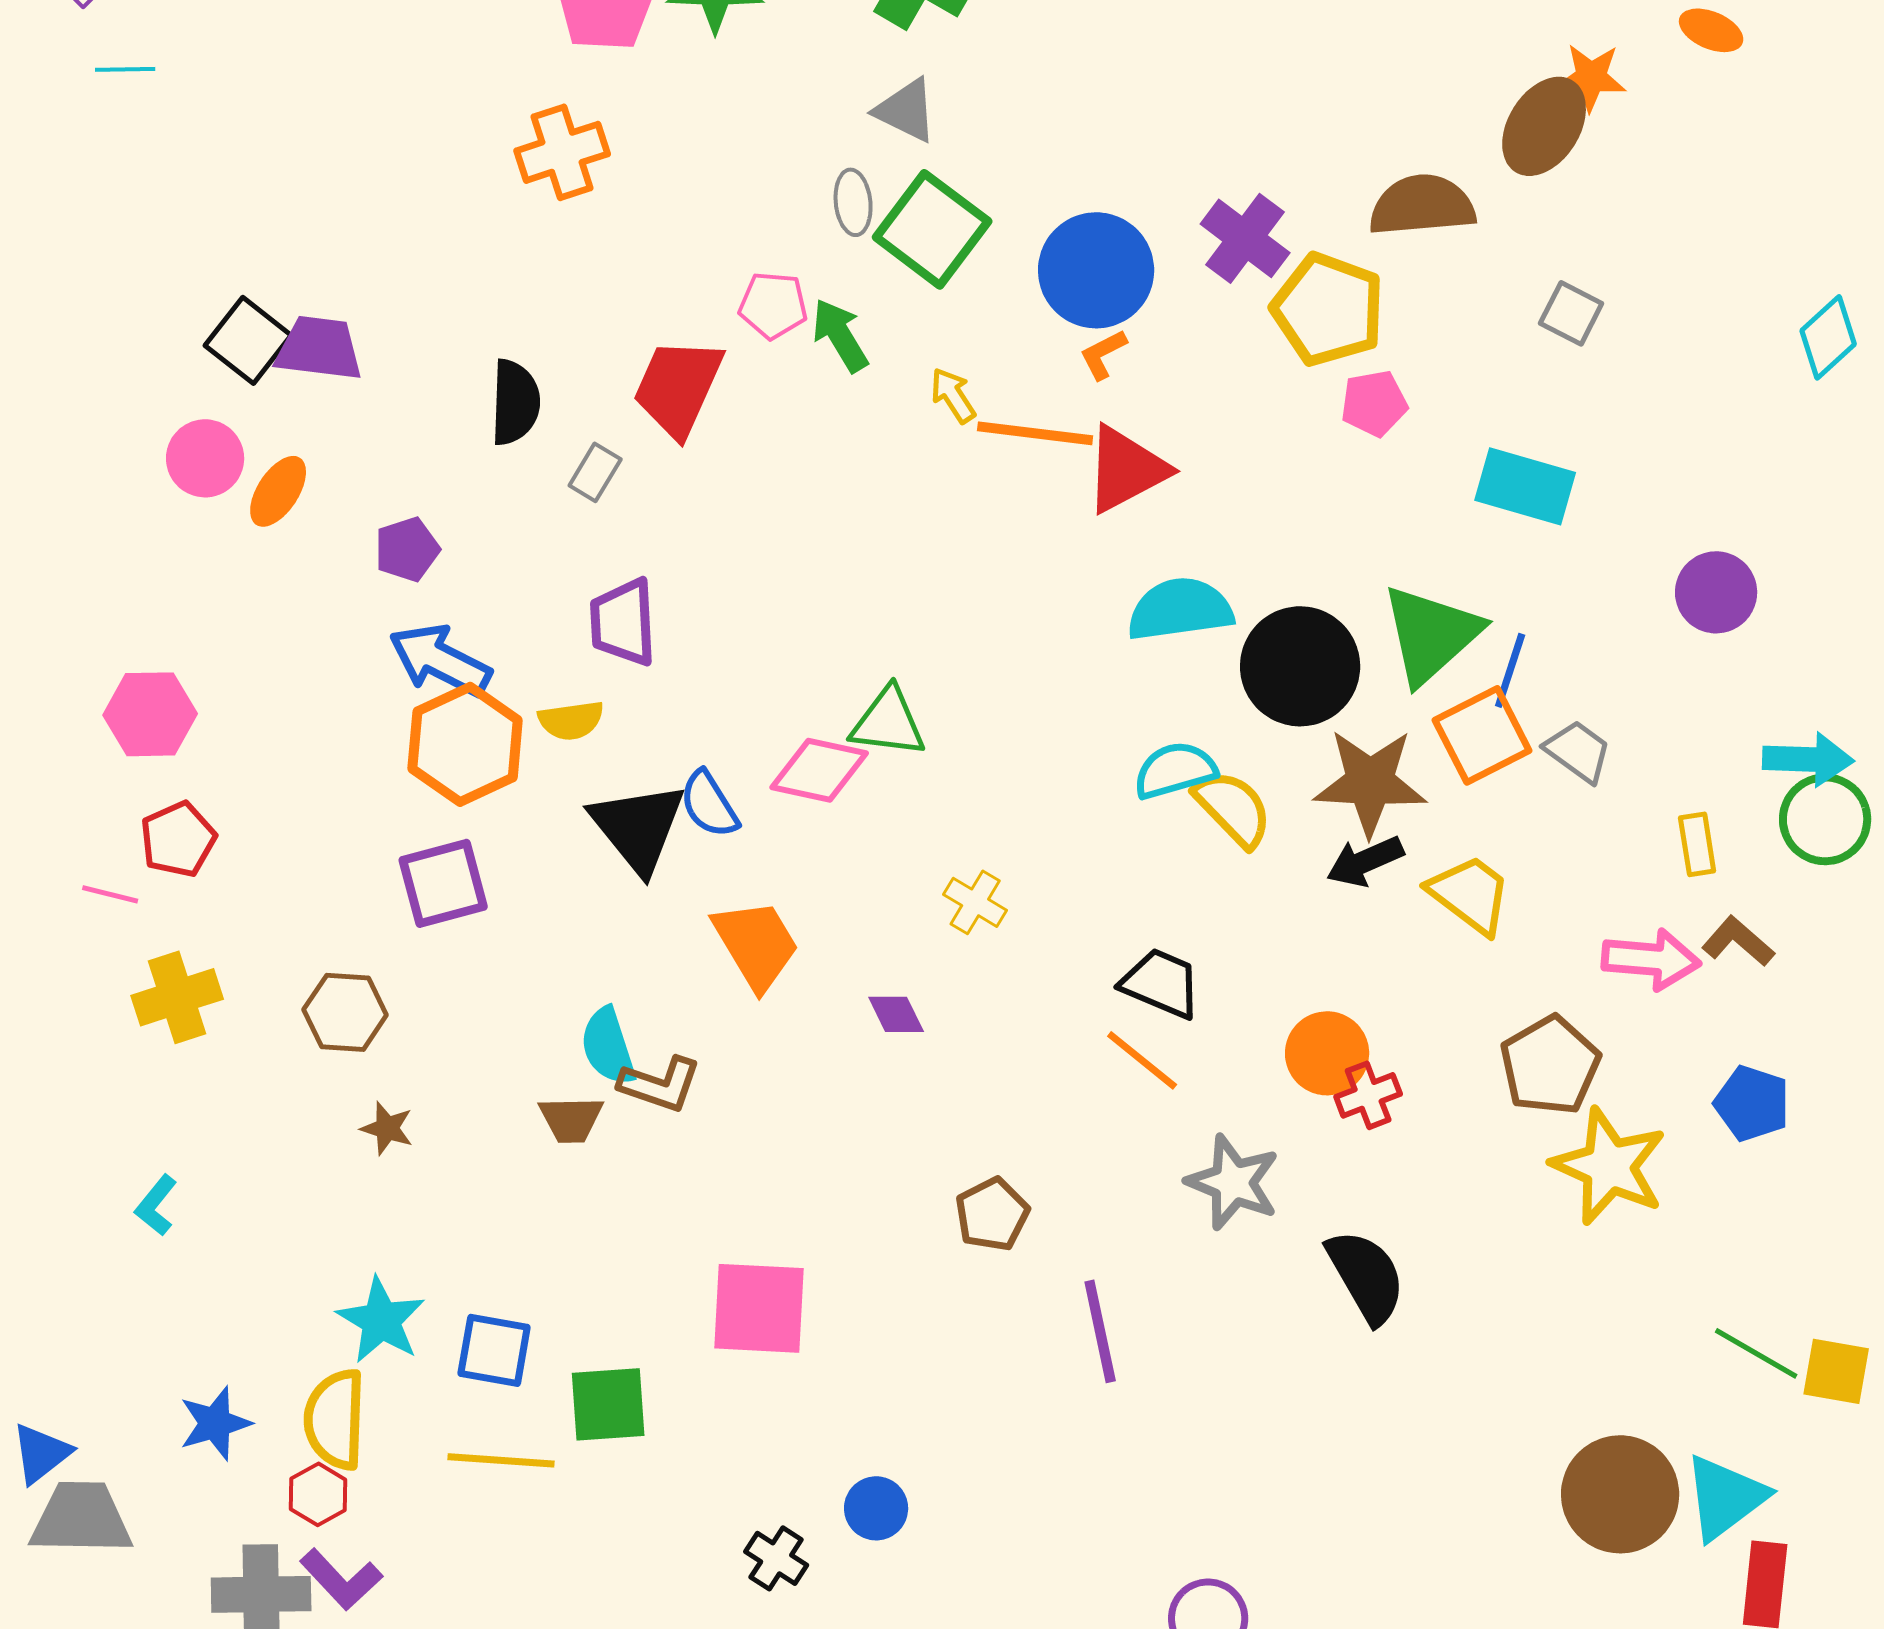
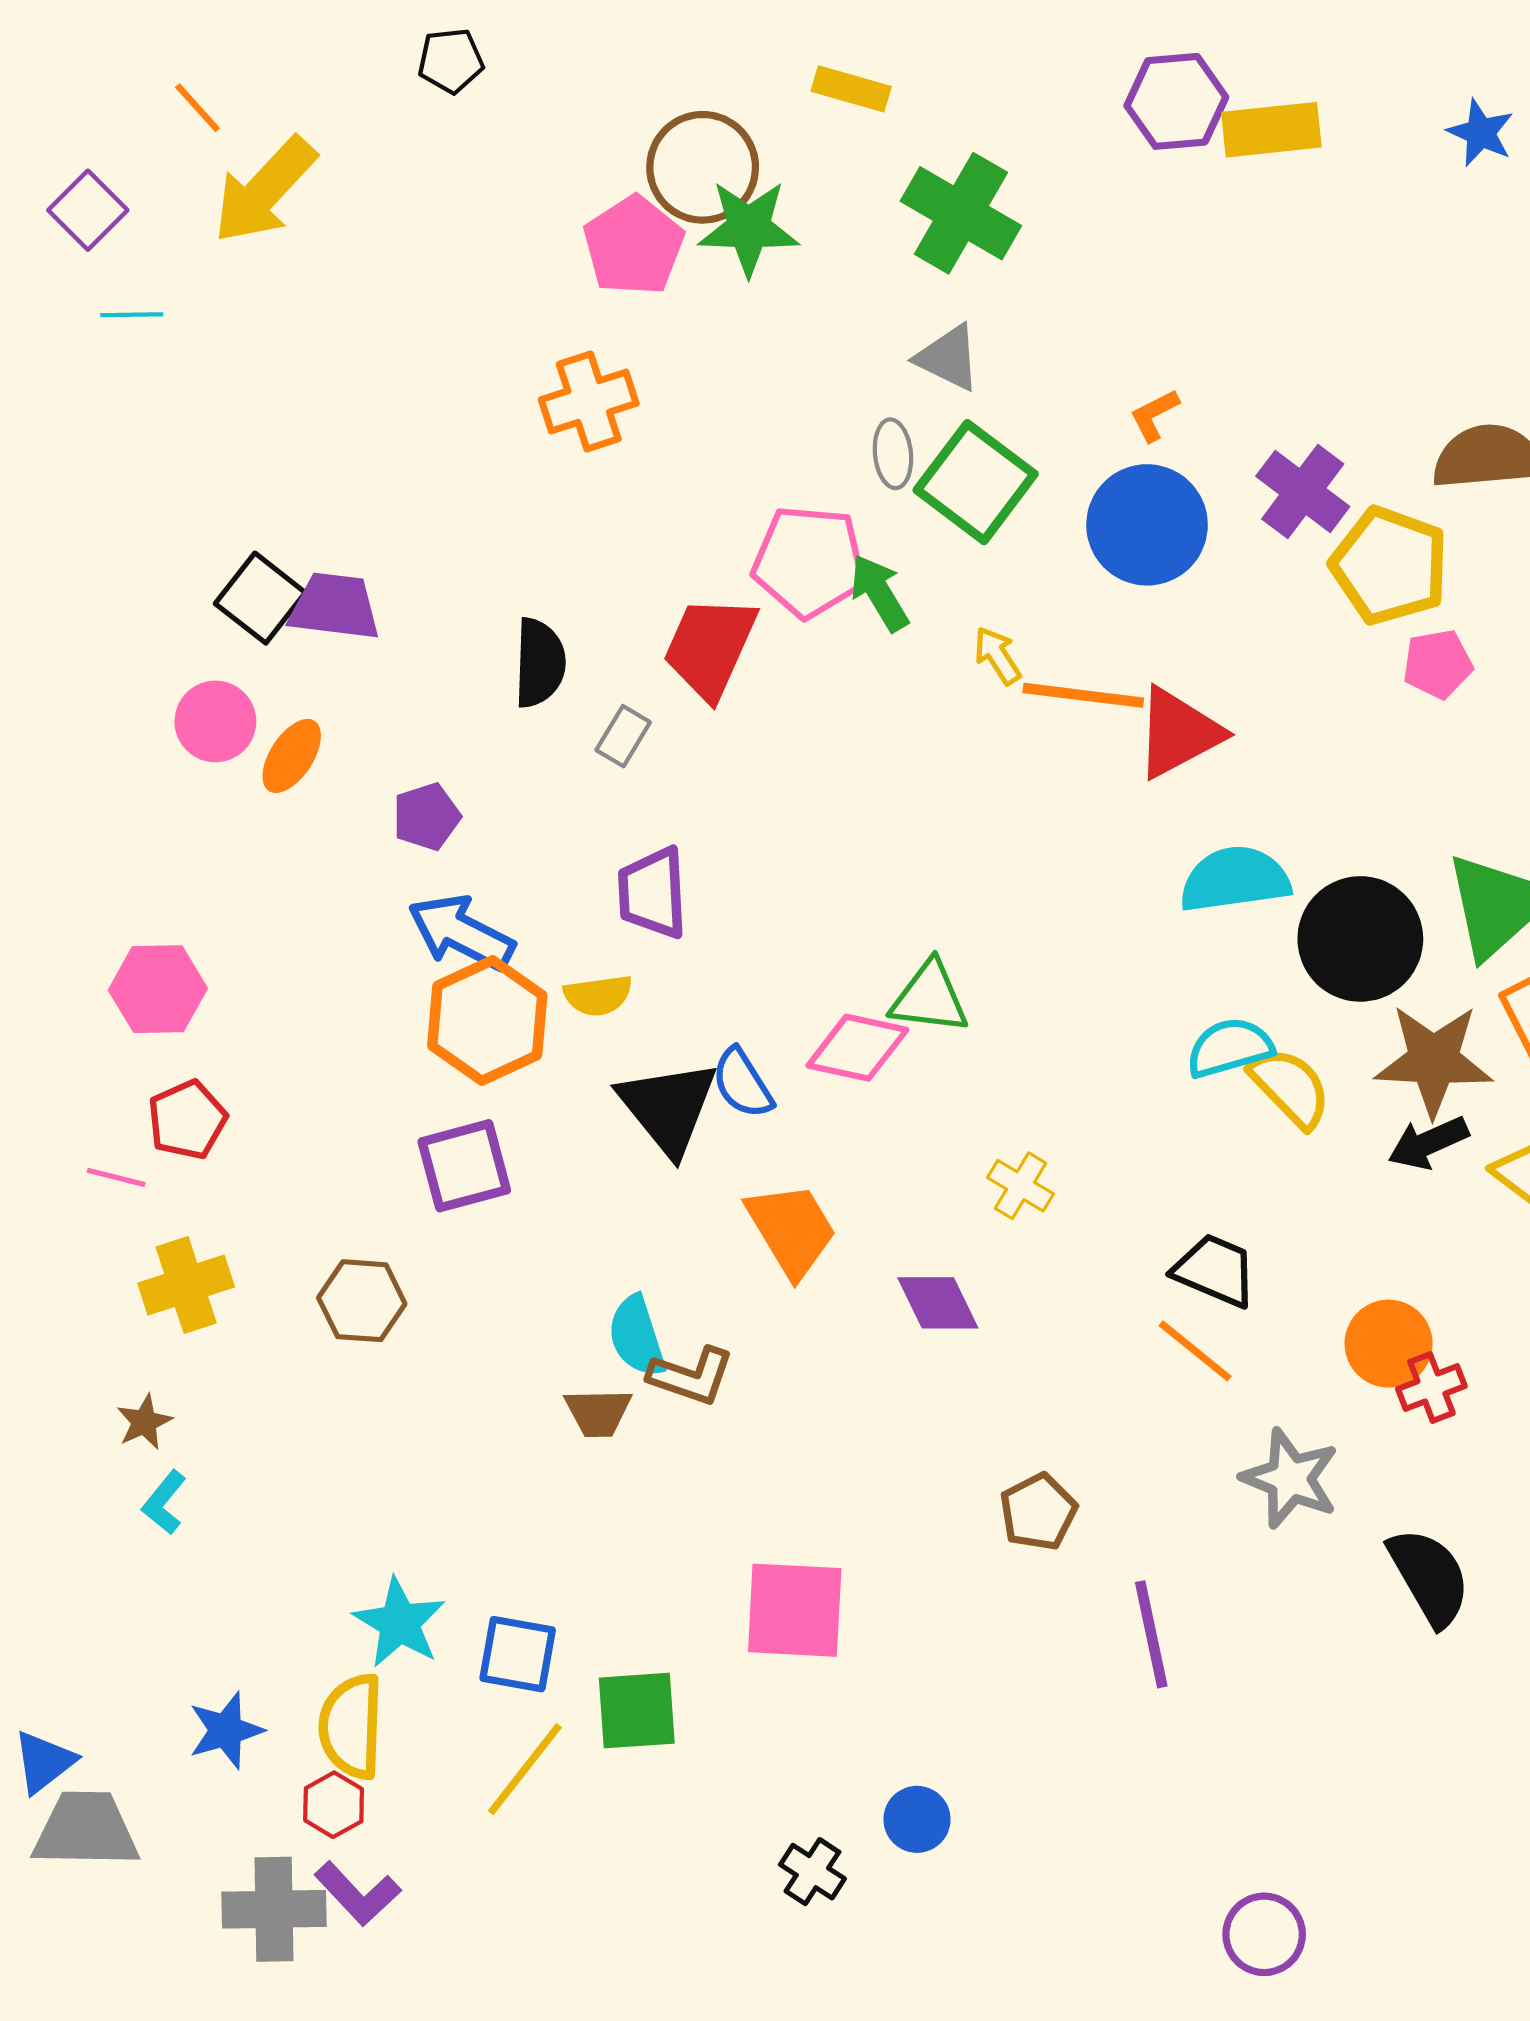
pink pentagon: (773, 305) -> (809, 561), size x1.6
orange L-shape: (1103, 354) -> (1154, 415), moved
purple diamond: (896, 1014) -> (938, 1303), size x1.4
brown star: (387, 1128) -> (144, 1422), moved, turned 30
yellow line: (501, 1460) -> (525, 1769), turned -56

